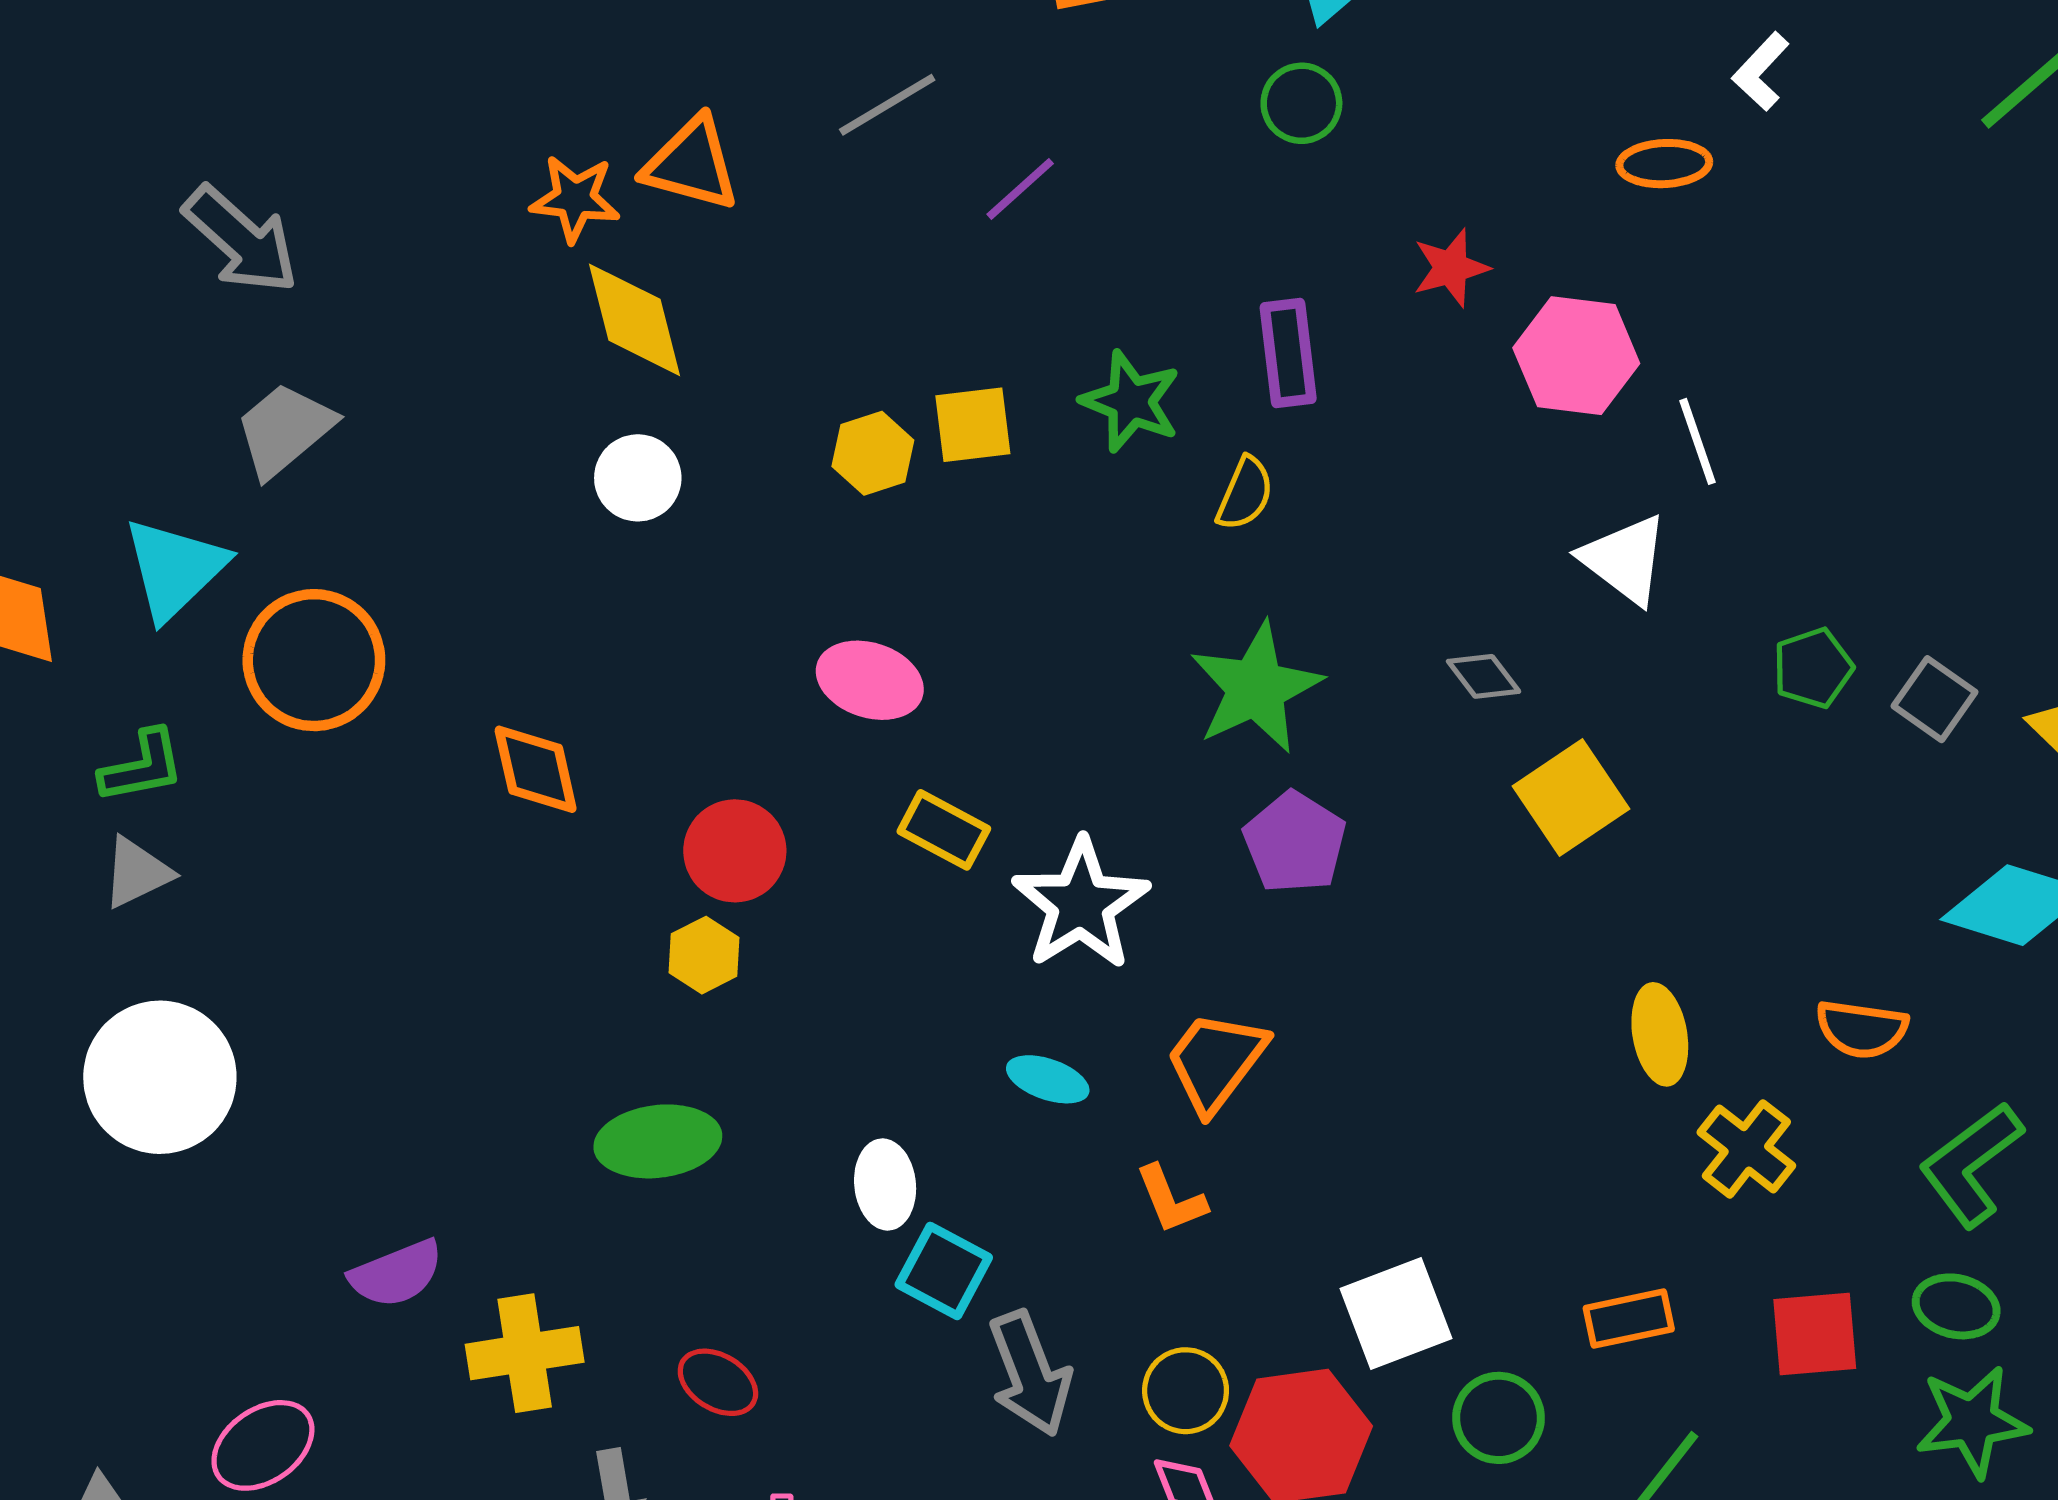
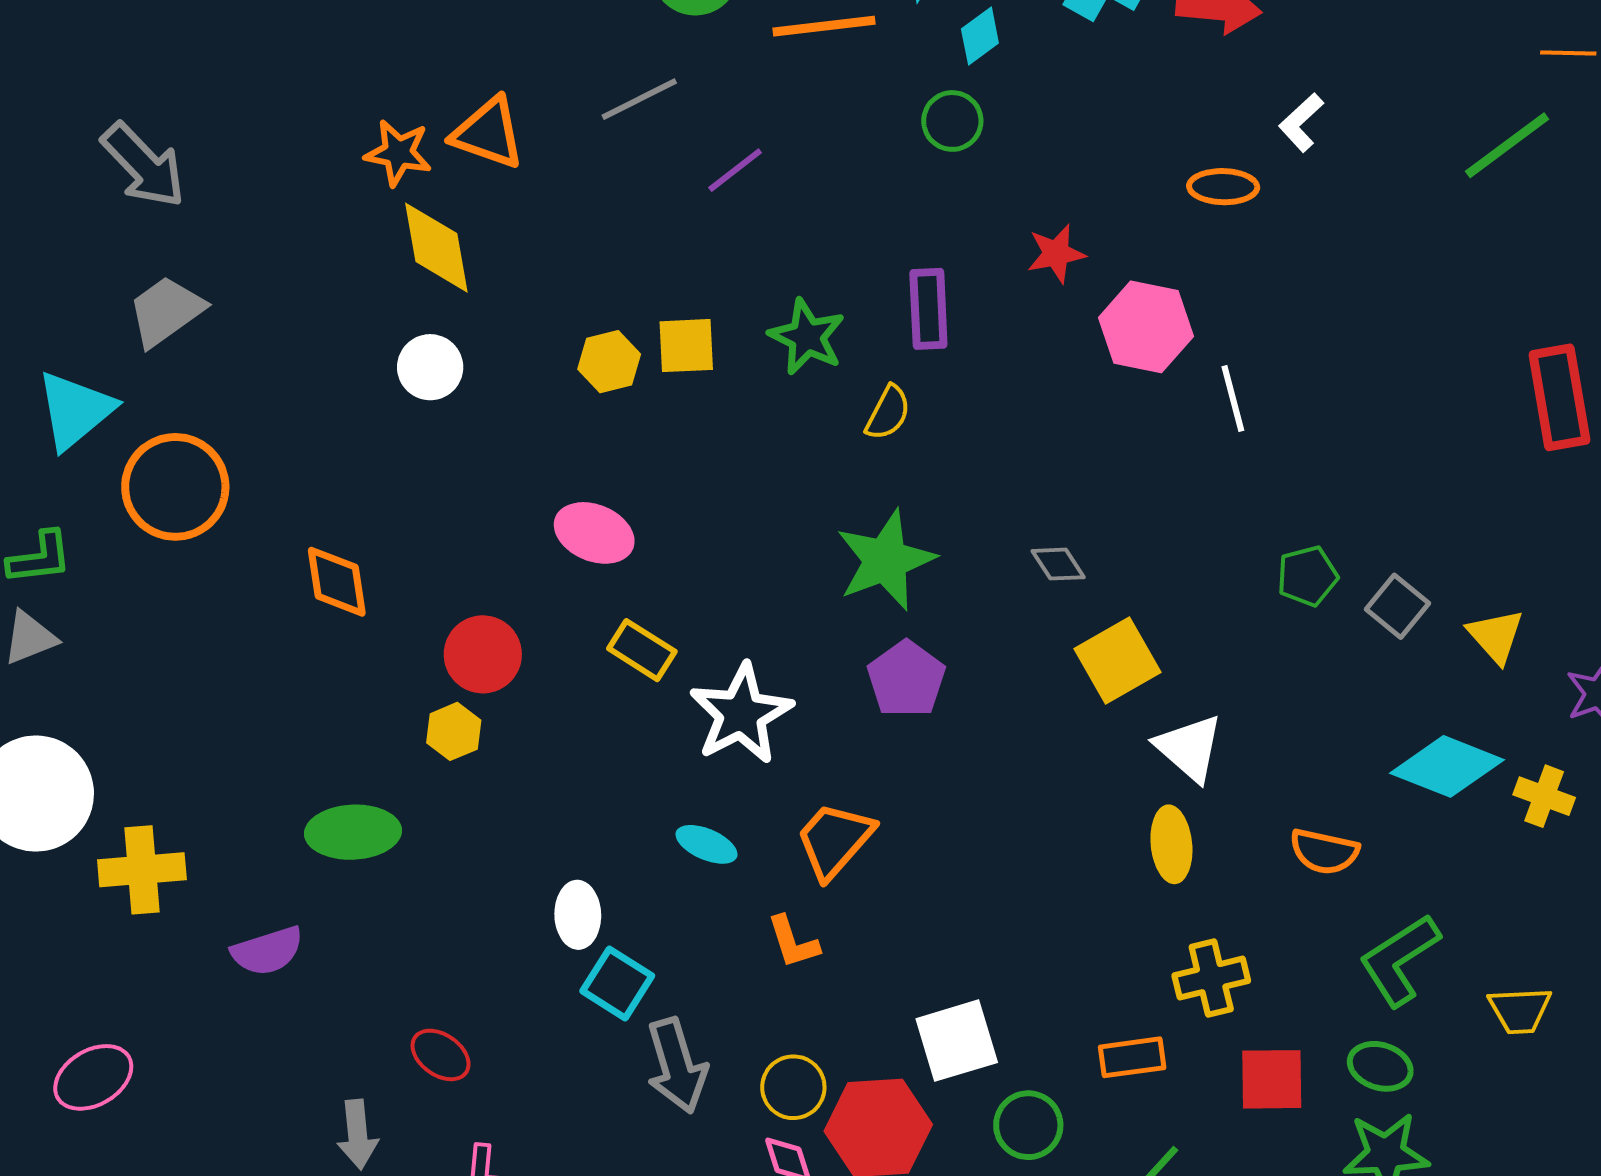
white triangle: (1625, 560) -> (1189, 748), moved
green ellipse: (658, 1141) -> (353, 832), moved
yellow cross: (1746, 1149) -> (1211, 978), moved, turned 34
purple semicircle: (396, 1274) -> (267, 951), moved
yellow cross: (525, 1353) -> (142, 870), moved

